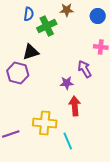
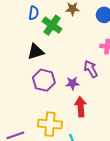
green cross: (47, 26) -> (52, 25), turned -30
purple hexagon: (18, 73) -> (44, 80), moved

